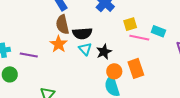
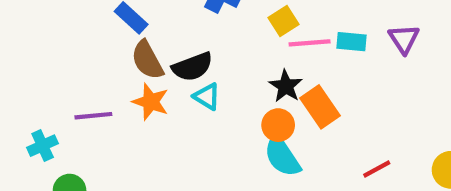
cyan rectangle: (158, 31) -> (352, 42), moved
black star: (104, 52) -> (286, 86), moved
purple line: (29, 55) -> (93, 116), moved

